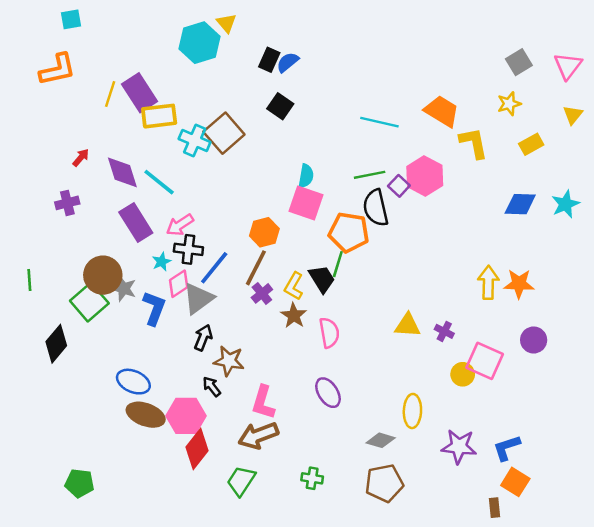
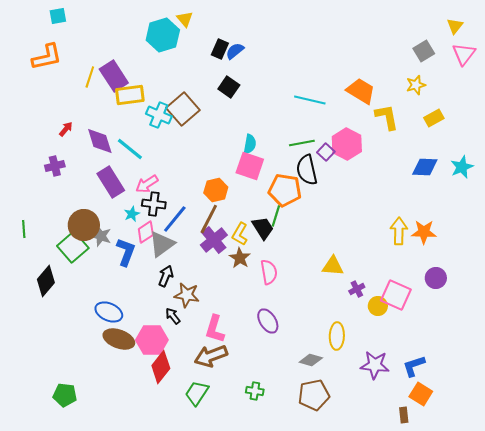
yellow triangle: (573, 115) -> (455, 26), moved
purple cross: (262, 293) -> (214, 240), size x1.5
purple cross: (444, 331) -> (357, 289), moved, turned 35

